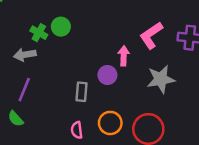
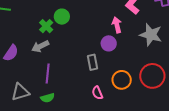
green cross: (39, 33) -> (46, 26), turned 32
gray star: (161, 79) -> (151, 35), turned -30
green semicircle: (16, 119) -> (48, 98), turned -48

